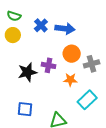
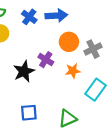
purple cross: (48, 65) -> (46, 60), turned 32

